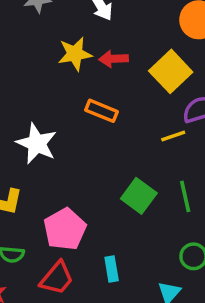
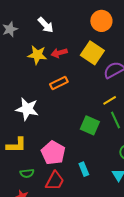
yellow star: (75, 54) -> (37, 55), turned 30
orange rectangle: (101, 111) -> (59, 83), turned -36
yellow line: (173, 136) -> (110, 100), moved

